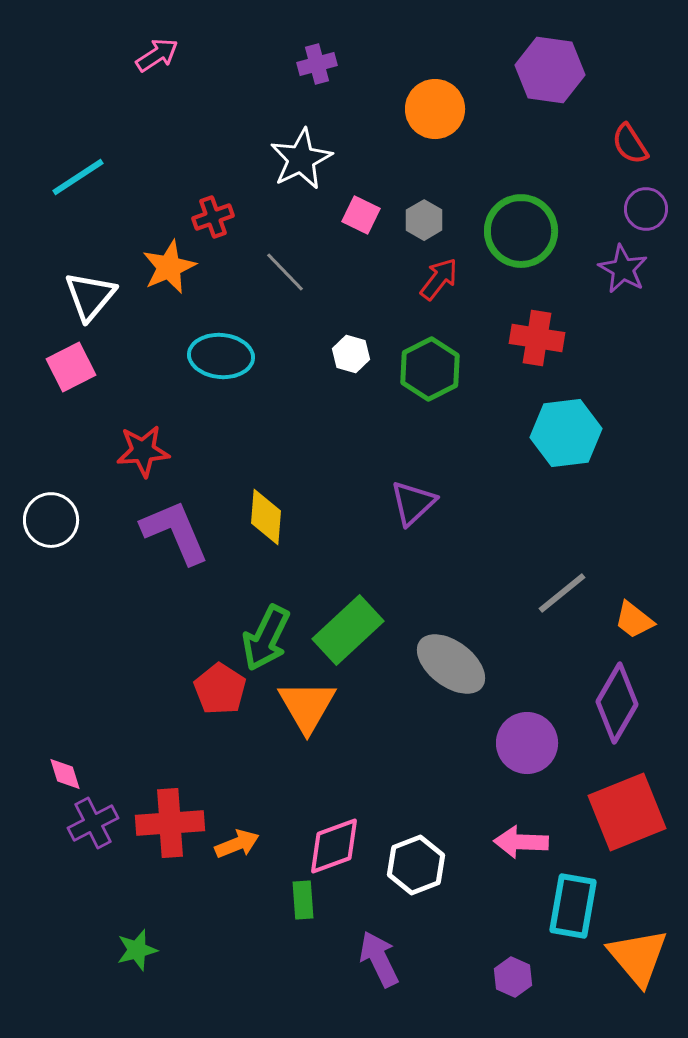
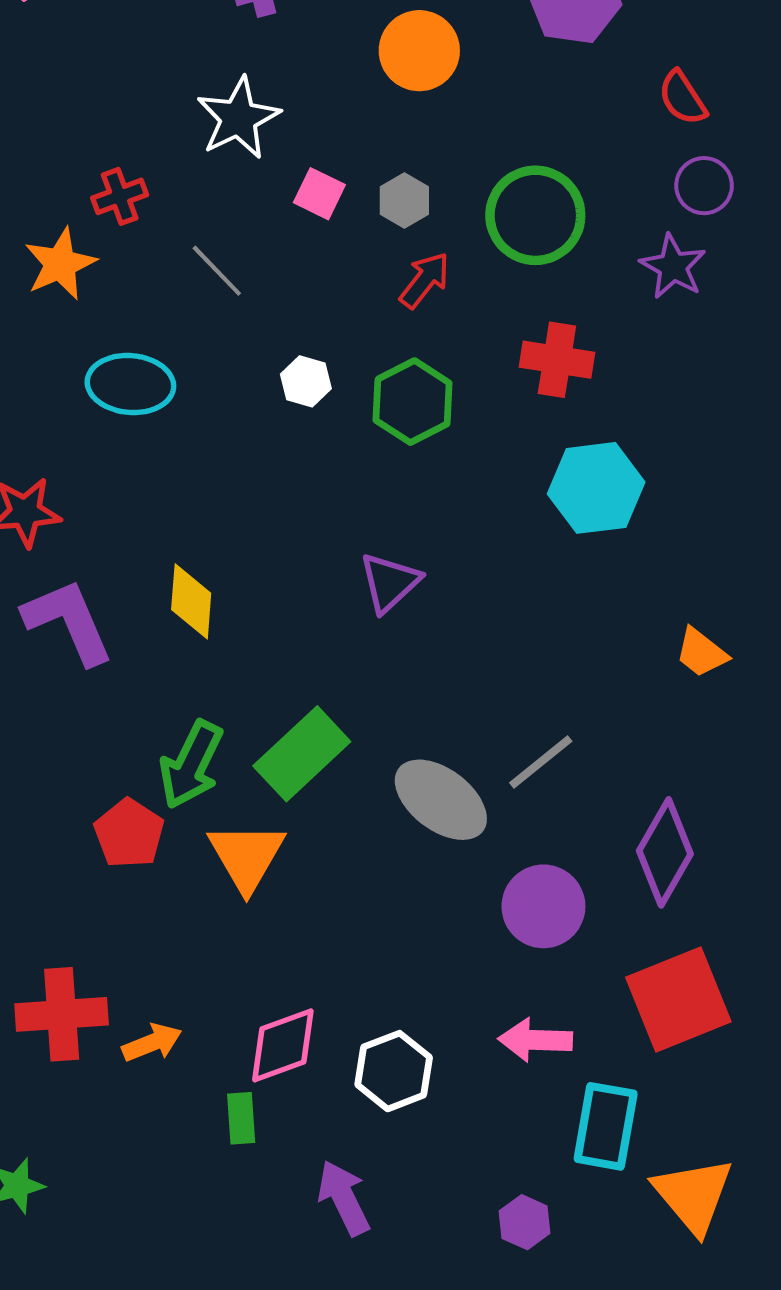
gray line: (562, 593) -> (541, 762), moved
orange trapezoid: (634, 620) -> (701, 653), moved

